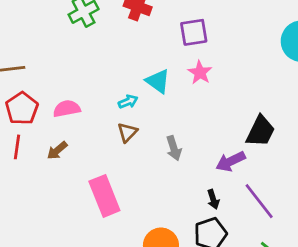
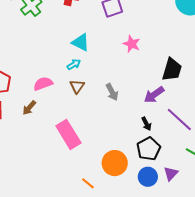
pink star: (200, 73) -> (132, 44), moved
cyan triangle: (158, 81) -> (81, 42), moved
pink semicircle: (67, 109) -> (43, 84), moved

